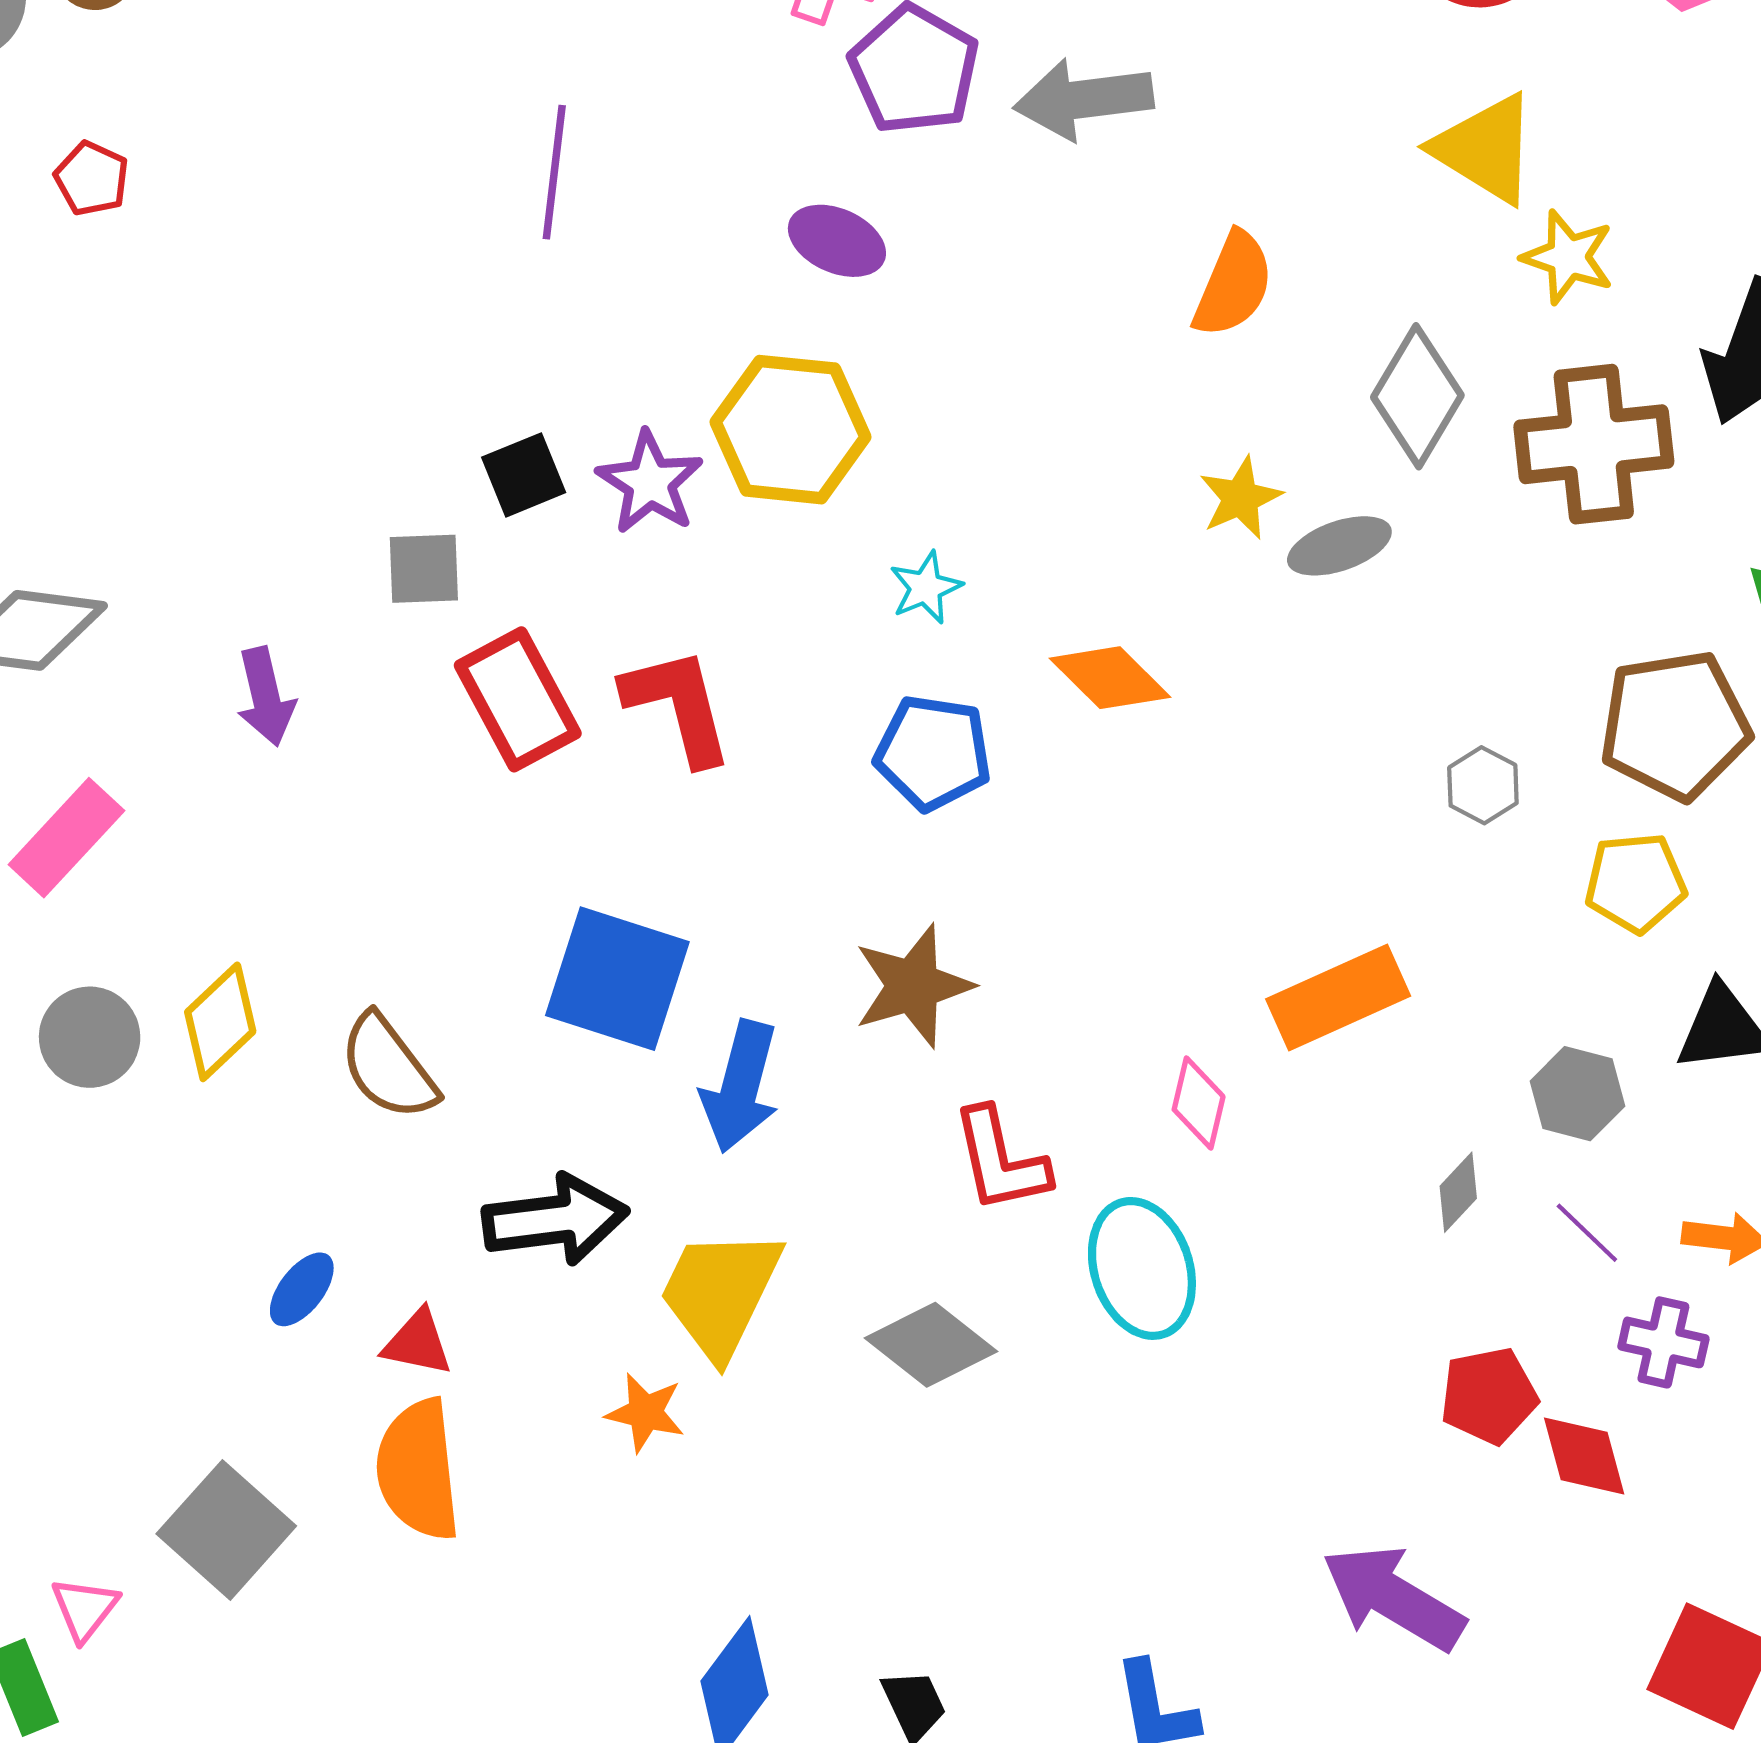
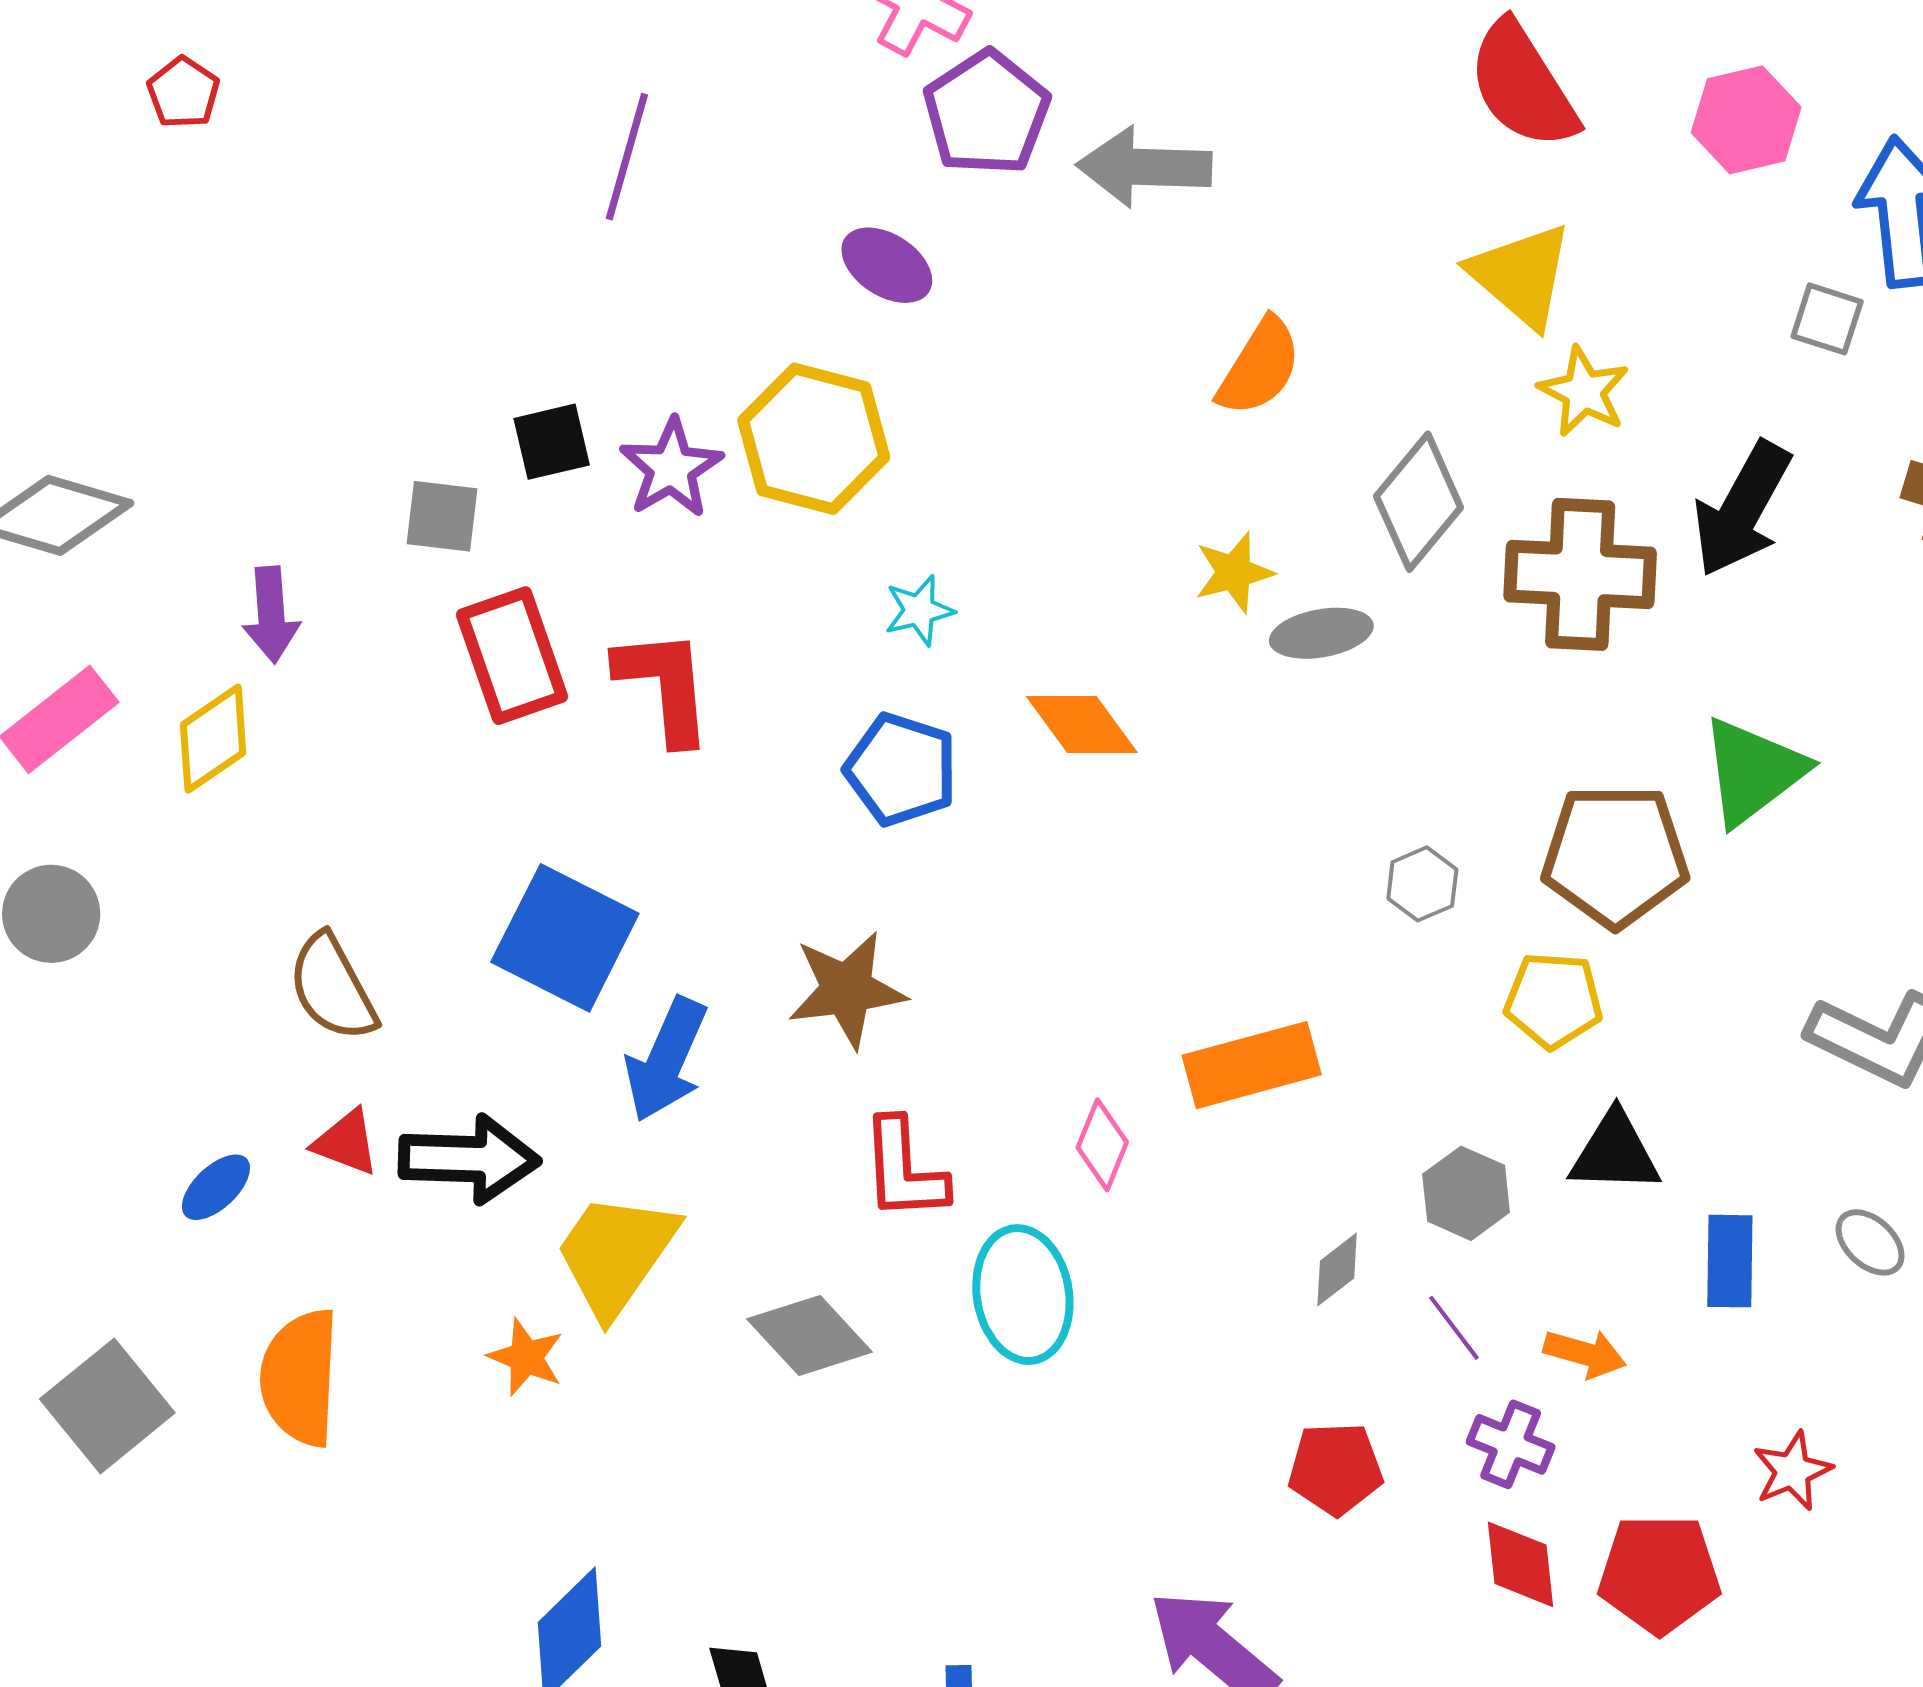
yellow diamond: (220, 1022) -> (213, 739), moved
red triangle: (417, 1343) -> (346, 1142), moved
red diamond: (1584, 1456) -> (1520, 1564), moved

